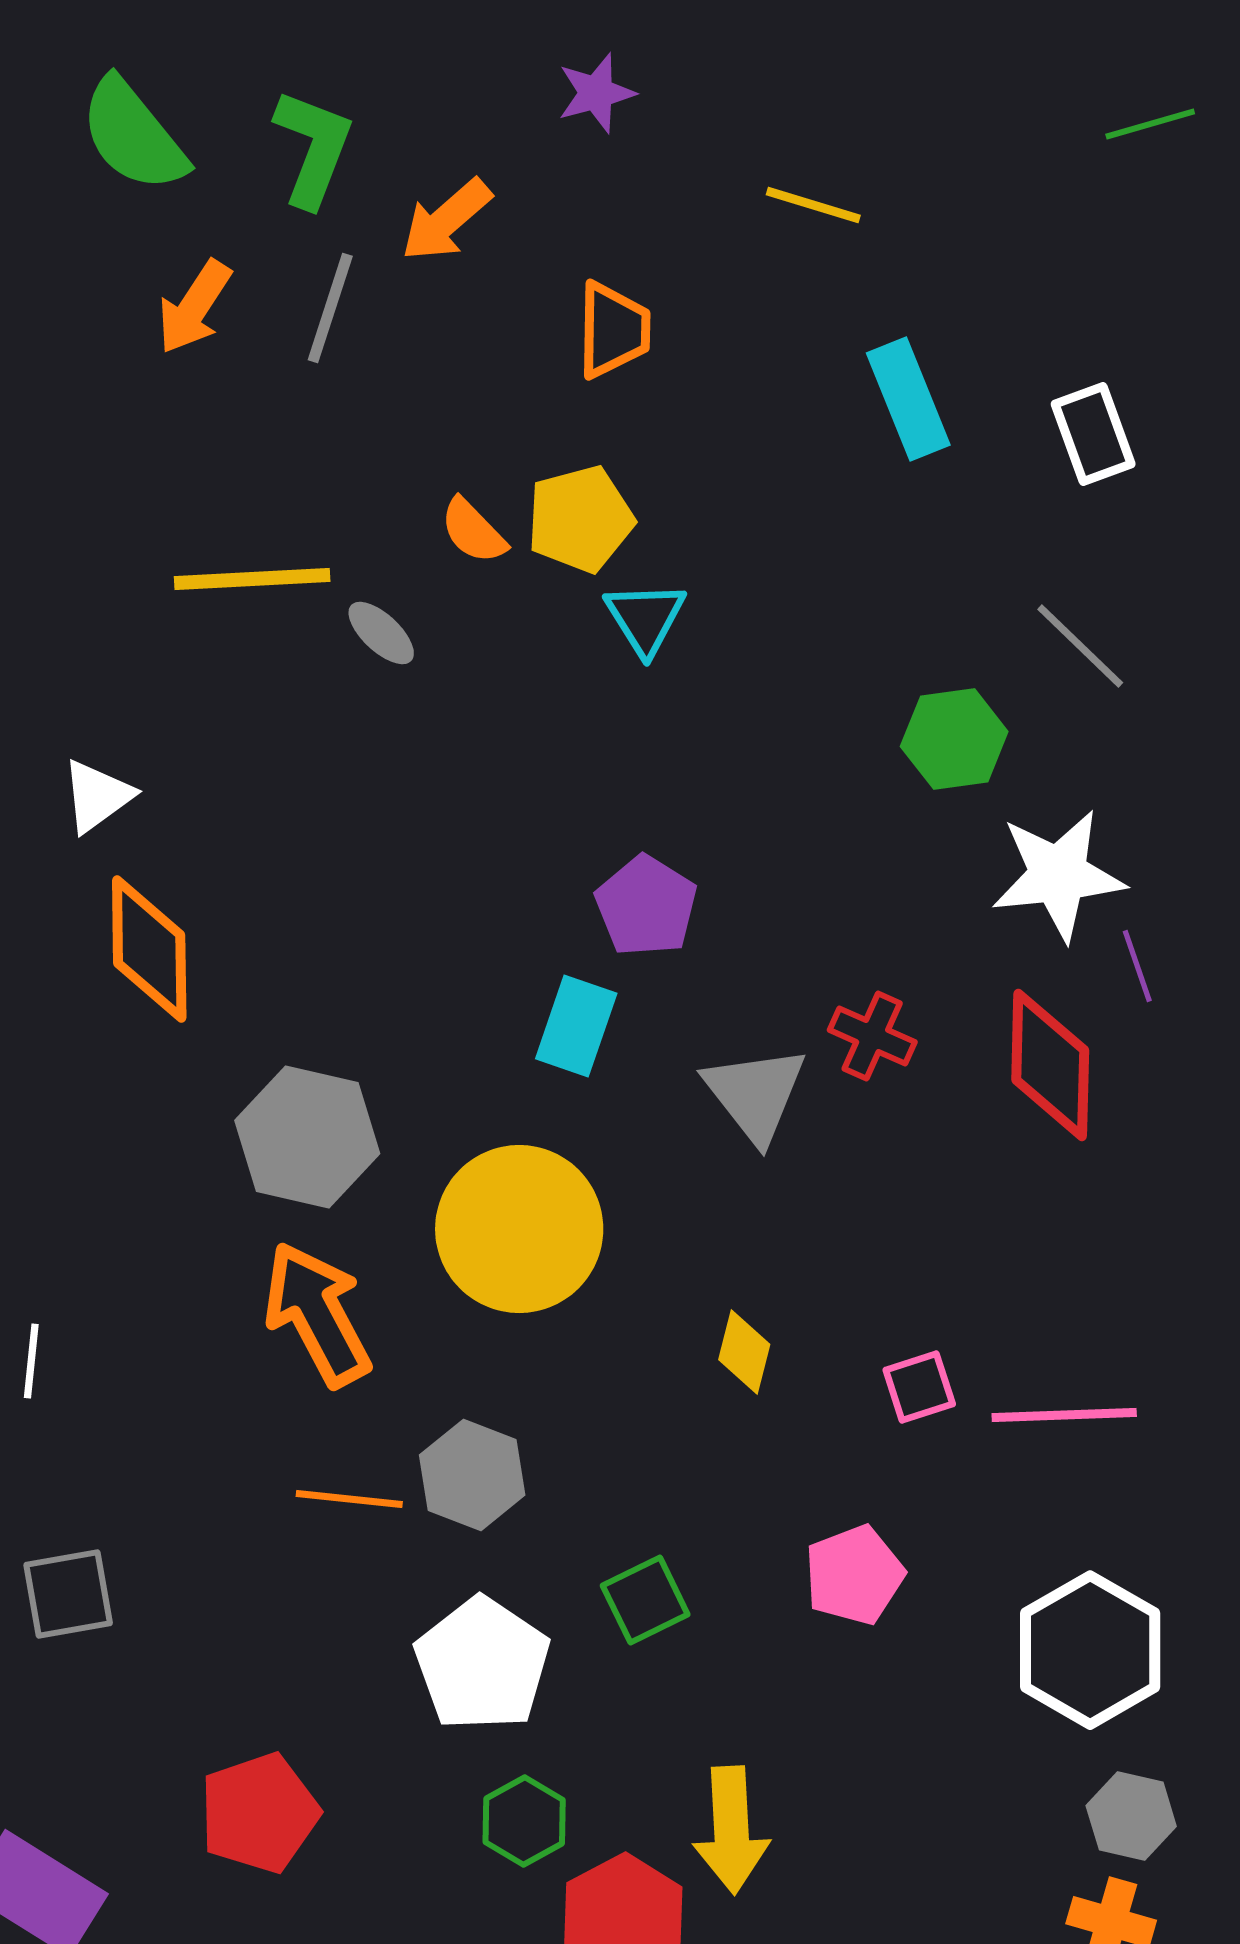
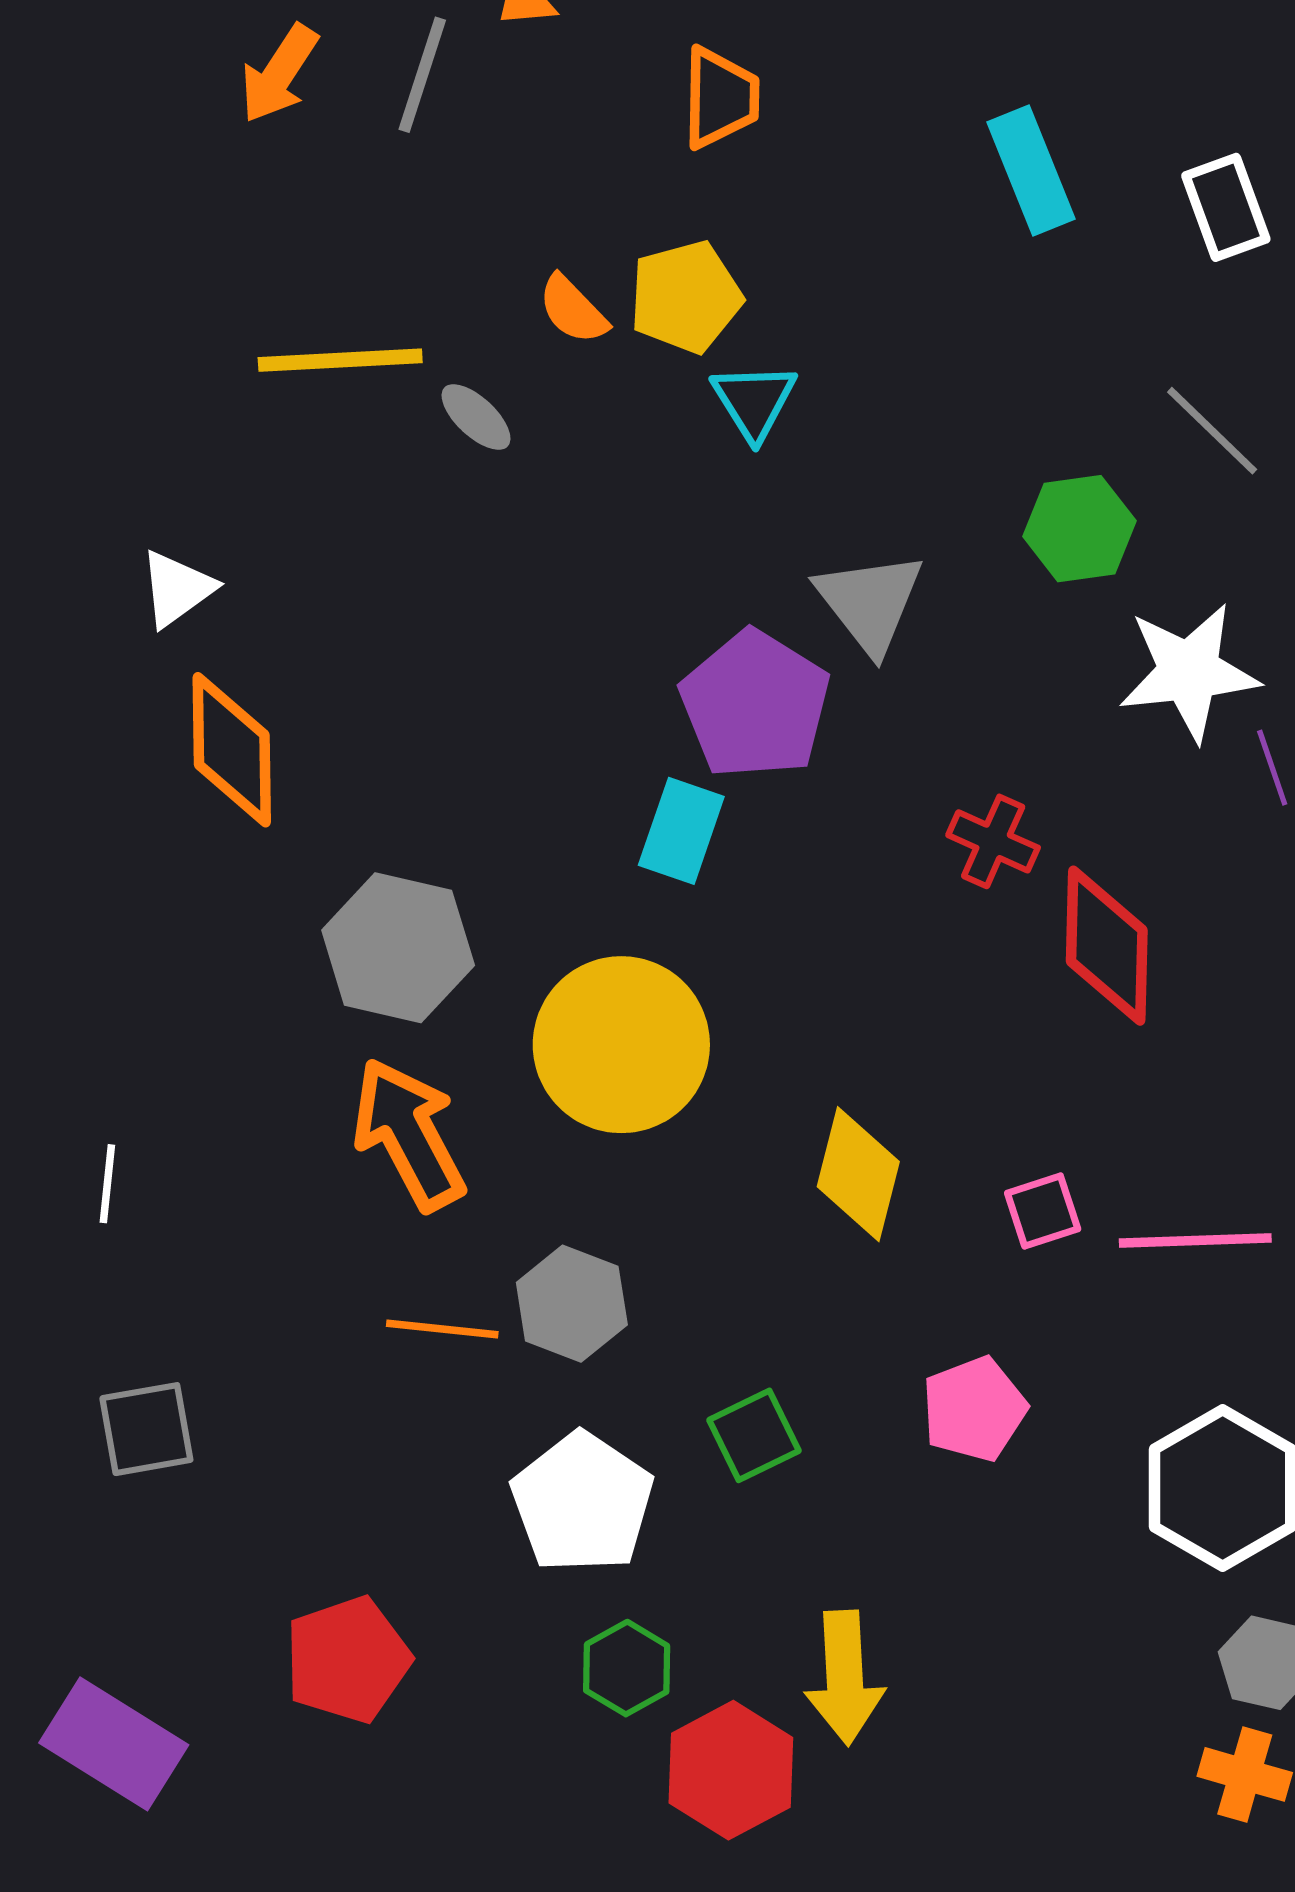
purple pentagon: (646, 906) -> (755, 704), size x1.4
red diamond: (1050, 1065) -> (1107, 946), moved
gray triangle: (755, 1094) -> (870, 602), moved
yellow diamond: (744, 1352) -> (858, 1174), size x1.5

